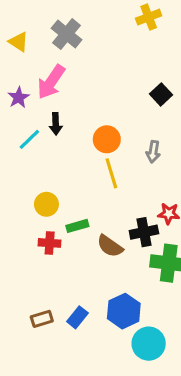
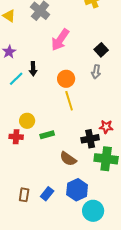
pink arrow: (51, 82) -> (60, 40), moved
gray arrow: (153, 152) -> (96, 72), moved
red cross: (50, 243) -> (16, 137), moved
brown semicircle: (110, 246) -> (68, 159), moved
brown rectangle: (42, 319) -> (24, 195), turned -64

